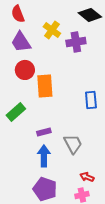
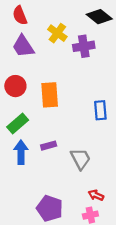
red circle: (25, 70) -> (15, 86), moved
blue arrow: (44, 156) -> (21, 152), moved

